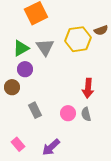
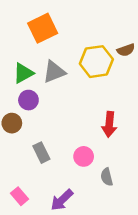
gray triangle: (45, 47) -> (54, 72), turned 42
gray semicircle: (86, 114) -> (107, 177), moved

